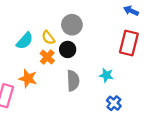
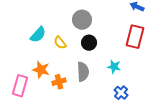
yellow semicircle: (48, 38) -> (60, 43), moved
black circle: (68, 49) -> (89, 43), moved
orange cross: (47, 57) -> (59, 82), moved, turned 32

